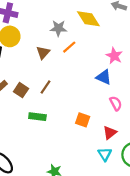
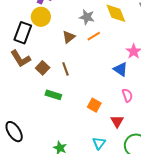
brown line: (46, 87) -> (66, 69), turned -64
red triangle: (110, 133) -> (117, 121), turned -32
cyan triangle: (105, 154) -> (99, 143), moved

